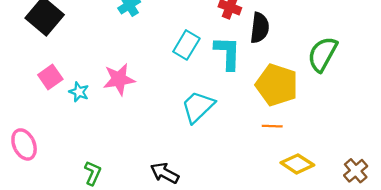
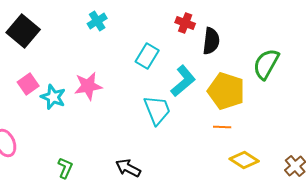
cyan L-shape: (228, 53) -> (183, 81), moved, turned 48
cyan star: (79, 92) -> (53, 97), size x1.4
cyan trapezoid: (198, 107) -> (157, 110), turned 112

